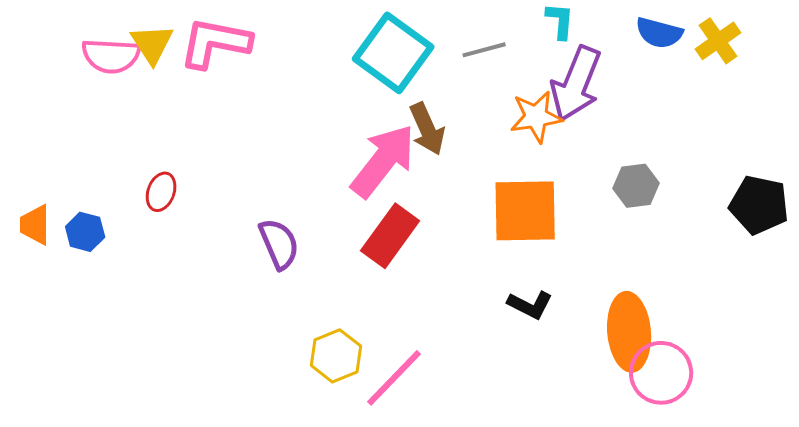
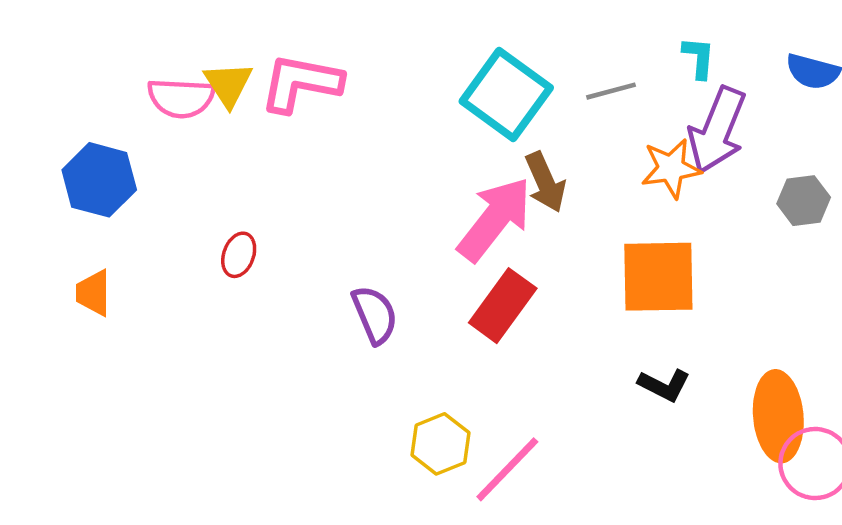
gray hexagon: (636, 186) -> (804, 201), moved
blue hexagon: (85, 232) -> (99, 180), moved, size x1.6

